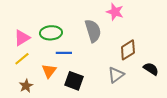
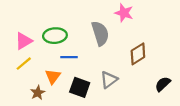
black semicircle: (151, 69) -> (163, 84), moved, turned -77
gray triangle: (116, 75) -> (109, 80), moved
brown star: (26, 86) -> (38, 93), moved

